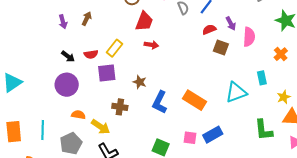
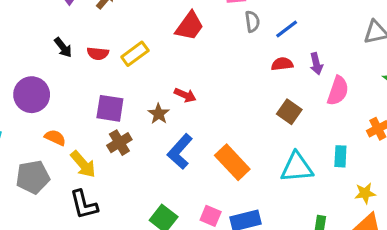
red arrow: (151, 45) -> (185, 95), moved
brown square: (221, 47) -> (289, 112), moved
purple square: (107, 73) -> (110, 108), moved
purple circle: (67, 85) -> (32, 95), moved
brown cross: (120, 107) -> (119, 143), turned 35

